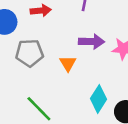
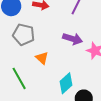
orange triangle: (68, 63) -> (42, 58), moved, turned -32

